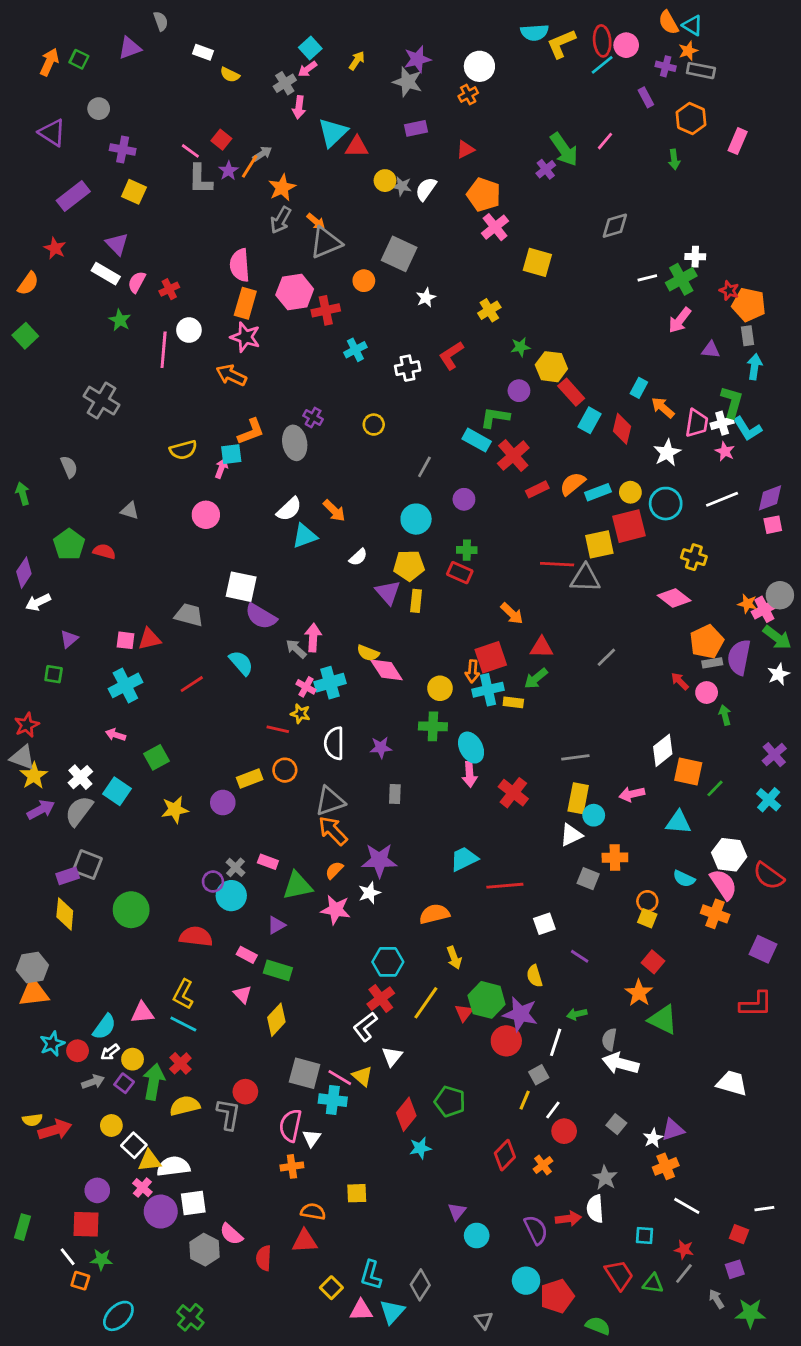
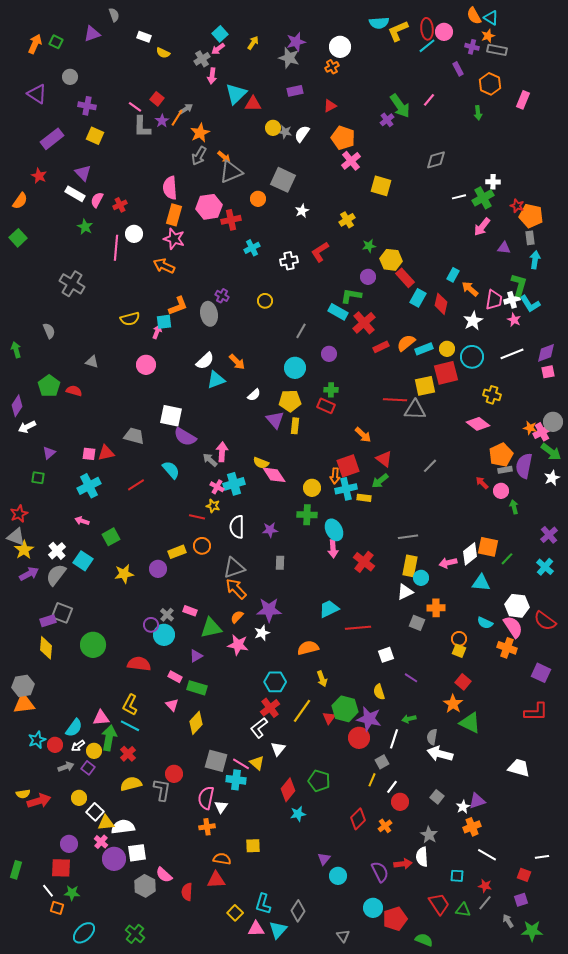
red triangle: (542, 647) -> (384, 459), turned 36
white diamond: (663, 750) -> (470, 554), moved
green arrow: (154, 1082) -> (109, 738), moved

